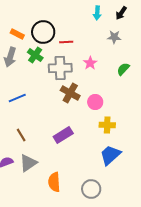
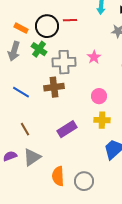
red line: (66, 42) -> (70, 20), moved
brown cross: (70, 93) -> (54, 87), moved, turned -36
blue line: (17, 98) -> (21, 92), turned 54
yellow cross: (107, 125) -> (102, 120), moved
gray circle: (91, 189) -> (84, 181), moved

